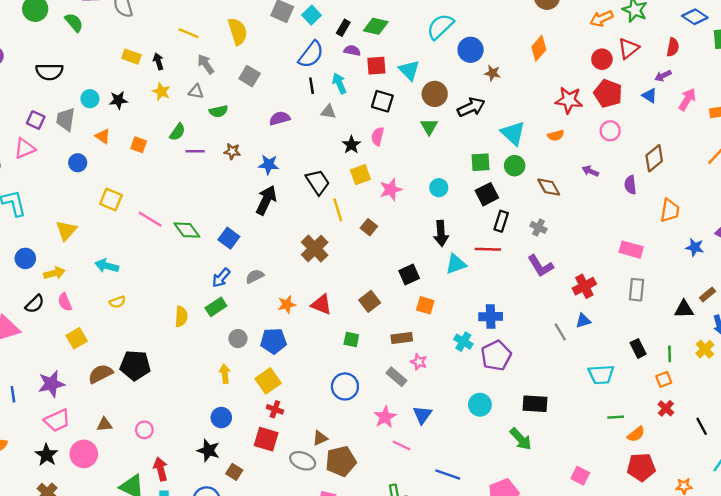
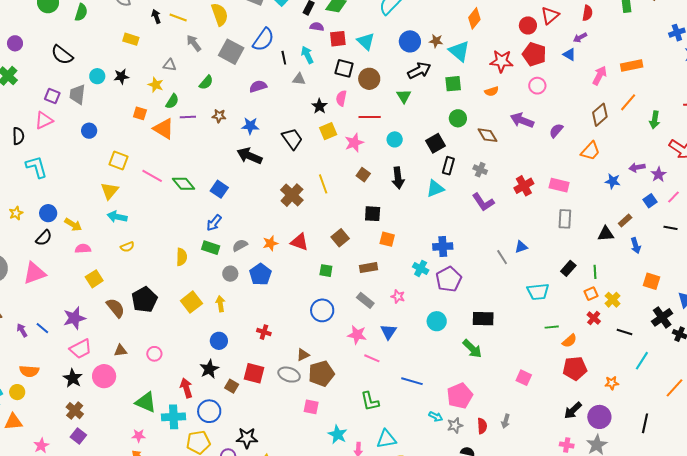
green semicircle: (74, 22) -> (81, 12), turned 60
blue circle: (471, 50) -> (410, 41), moved
blue semicircle: (311, 54) -> (263, 40), moved
black arrow: (158, 61) -> (156, 16), moved
black semicircle: (49, 72) -> (62, 55), turned 40
gray square: (250, 76) -> (231, 52), size x1.4
yellow star: (161, 92) -> (156, 85), moved
gray triangle: (196, 92) -> (170, 65), moved
brown circle: (435, 94) -> (369, 79), moved
pink arrow: (687, 99) -> (600, 75), moved
green semicircle: (218, 111) -> (206, 82), turned -35
green triangle: (429, 127) -> (404, 96), moved
cyan triangle: (513, 133) -> (459, 51), moved
orange triangle: (103, 136) -> (164, 129), moved, size x1.6
brown diamond: (654, 158) -> (600, 115), moved
green square: (480, 162) -> (453, 84), moved
purple arrow: (590, 171) -> (522, 120), size x1.6
purple semicircle: (630, 185) -> (556, 131), turned 49
black arrow: (266, 200) -> (249, 156), turned -90
yellow line: (338, 210) -> (323, 184), moved
orange trapezoid: (670, 211) -> (590, 151), turned 35
brown square: (369, 227) -> (363, 175), moved
yellow triangle: (66, 230) -> (110, 191), moved
red line: (488, 249) -> (370, 117), moved
cyan triangle: (456, 264) -> (435, 188), moved
yellow arrow: (54, 273) -> (73, 225), turned 48
black square: (409, 274) -> (373, 214), turned 30
gray semicircle: (255, 276) -> (240, 245), moved
red cross: (584, 286) -> (524, 186), moved
pink semicircle: (65, 302) -> (83, 249), turned 112
black semicircle: (35, 304) -> (44, 238), moved
green rectangle: (216, 307) -> (211, 248), turned 54
blue pentagon: (273, 341) -> (260, 274), turned -30
black rectangle: (638, 348) -> (568, 268), turned 70
yellow cross: (705, 349) -> (613, 300), moved
pink star: (419, 362) -> (398, 296), moved
black pentagon: (135, 365) -> (144, 300), turned -30
brown semicircle: (101, 374) -> (116, 308), turned 80
yellow square: (268, 381) -> (191, 302), moved
blue line: (13, 394) -> (42, 328), turned -40
pink star: (385, 417) -> (357, 335), turned -30
black line: (702, 426) -> (625, 332), turned -42
red square: (266, 439) -> (254, 373), moved
black star: (208, 450) -> (209, 369), turned 30
red arrow: (161, 469) -> (186, 388), moved

